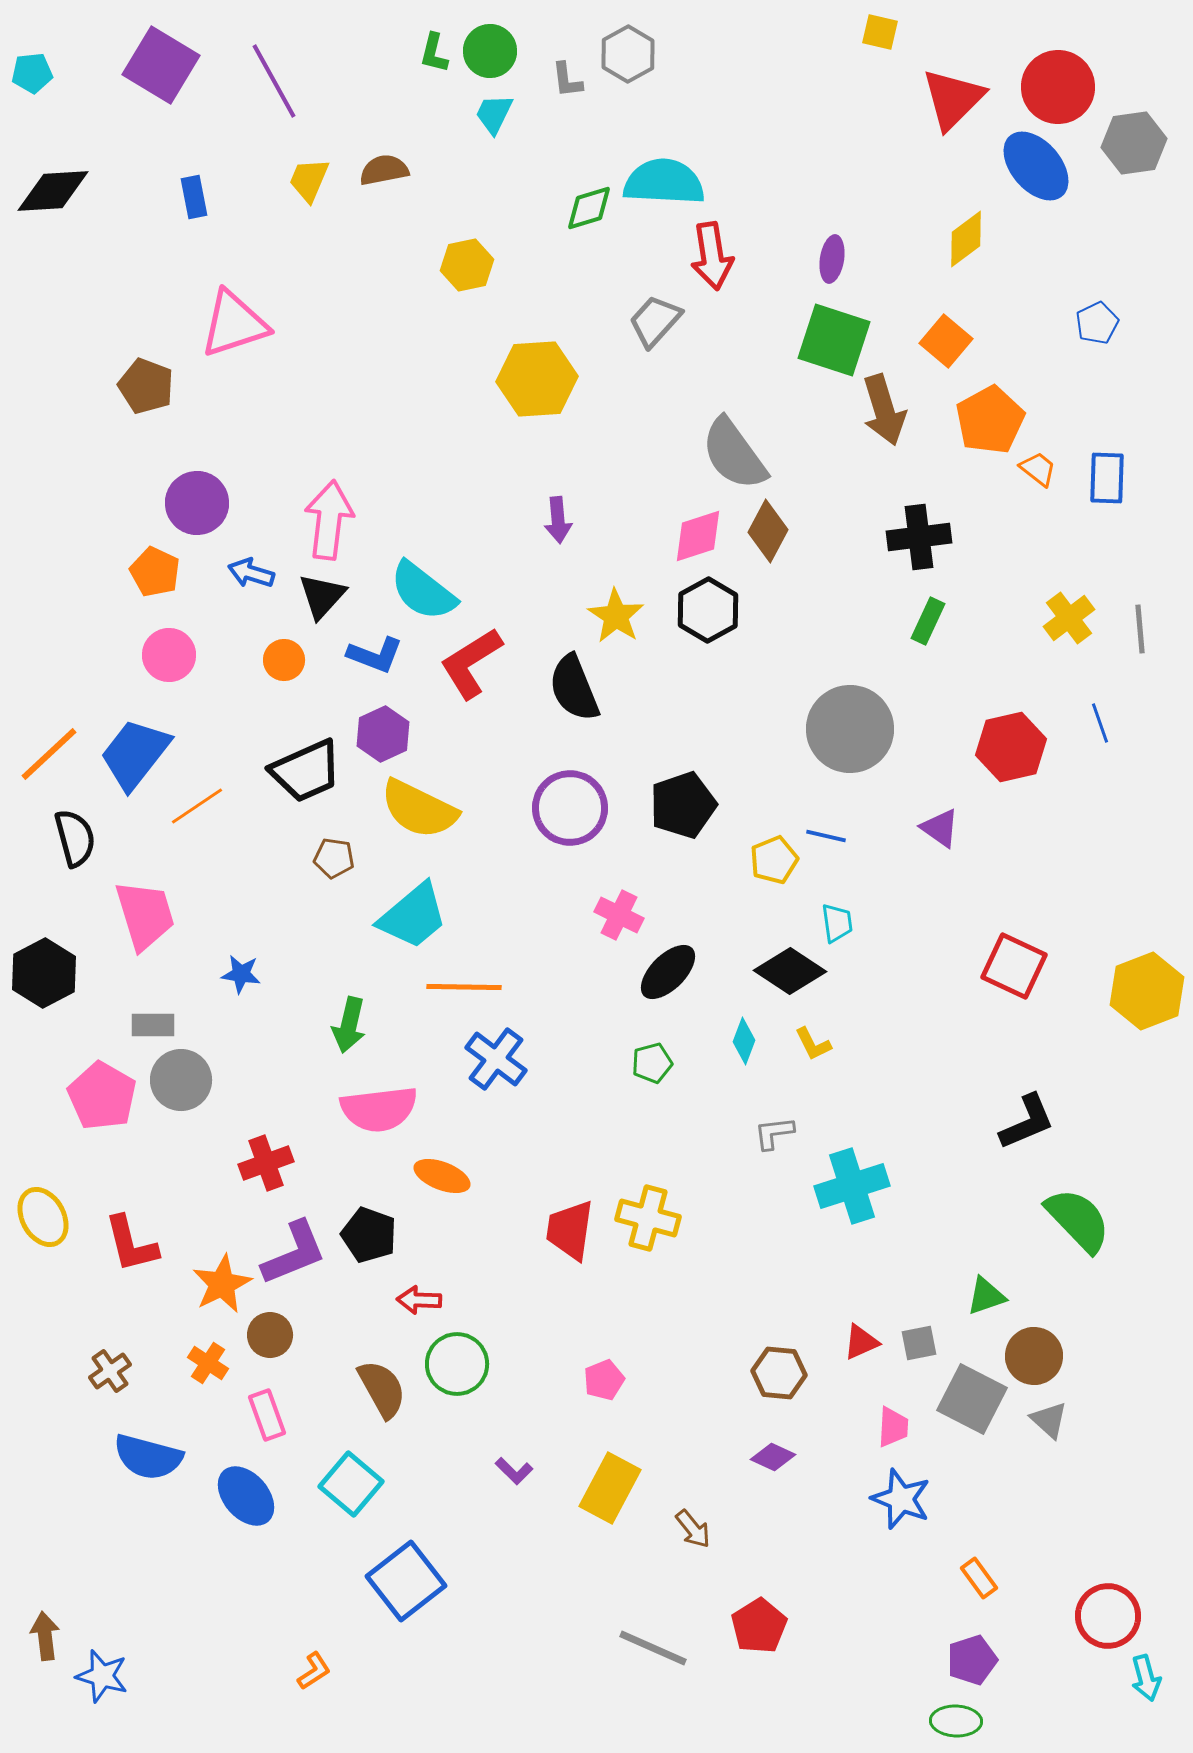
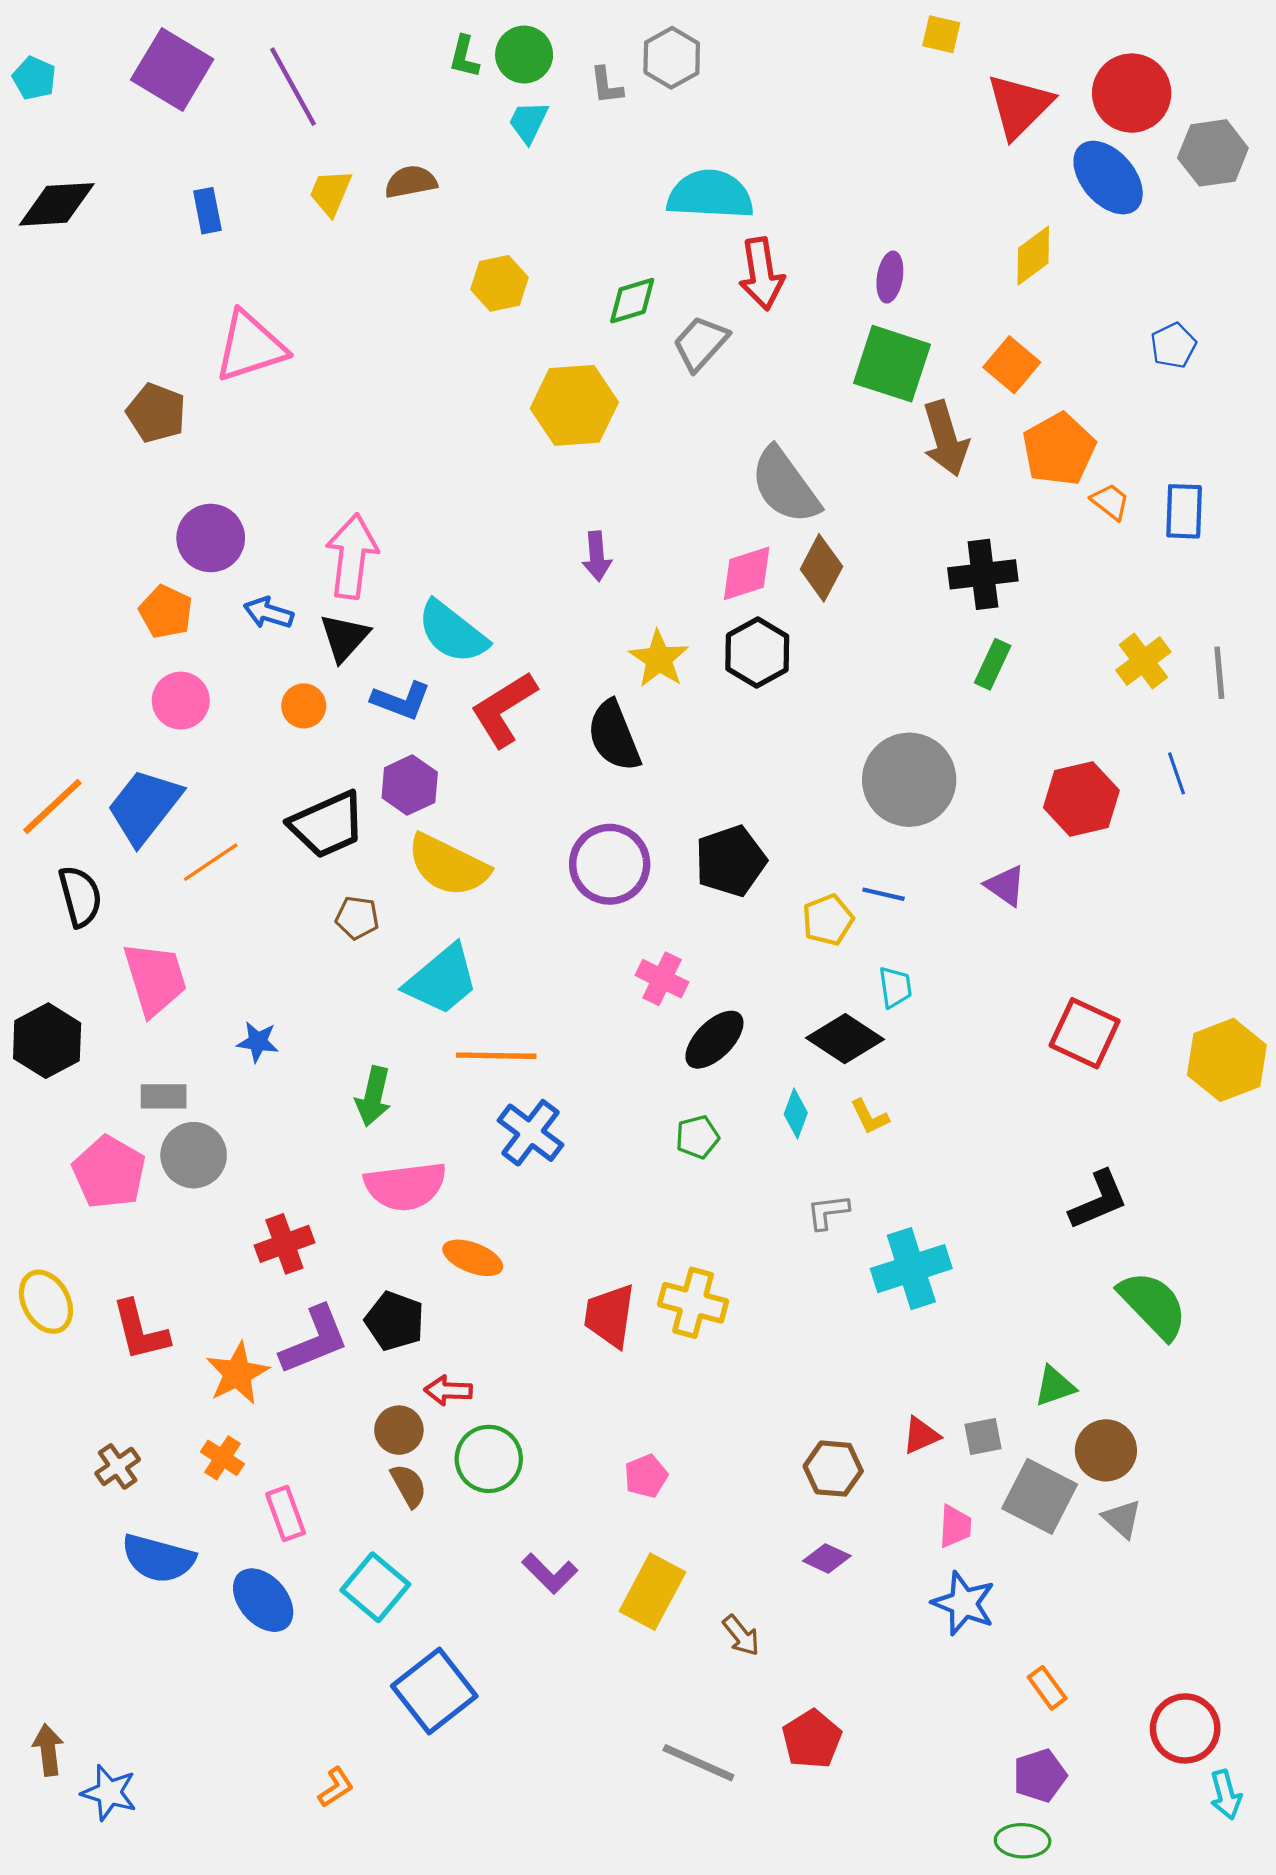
cyan pentagon: (32, 73) -> (34, 78), turned 30
green diamond: (589, 208) -> (632, 301), moved
brown circle: (270, 1335) -> (399, 1430), moved
brown semicircle: (382, 1389) -> (409, 1486), size x0.7
purple L-shape: (514, 1471) -> (550, 1573), size x1.4

